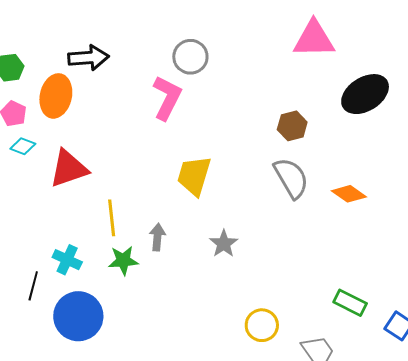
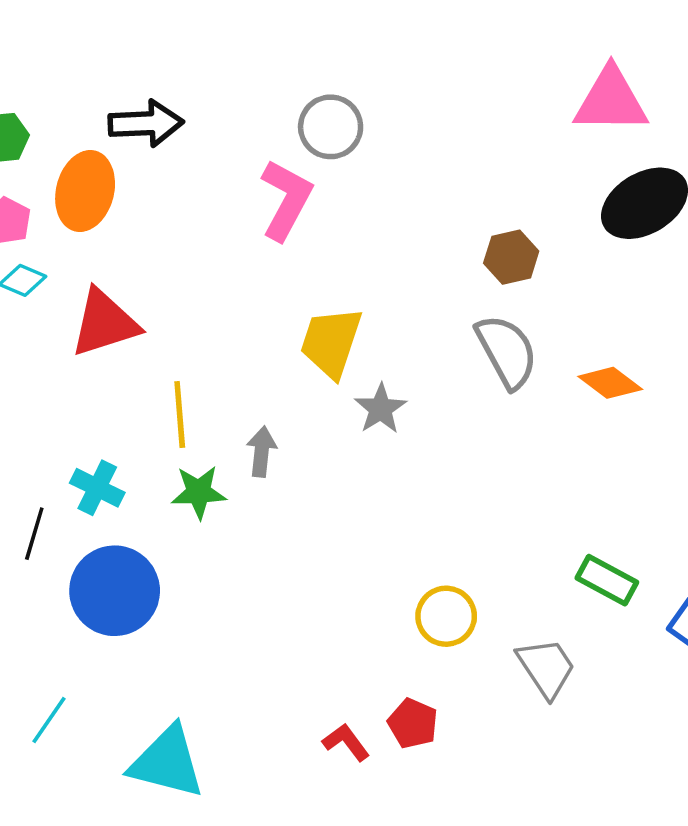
pink triangle: (314, 39) -> (611, 100), moved
gray star: (224, 244) -> (381, 409), moved

